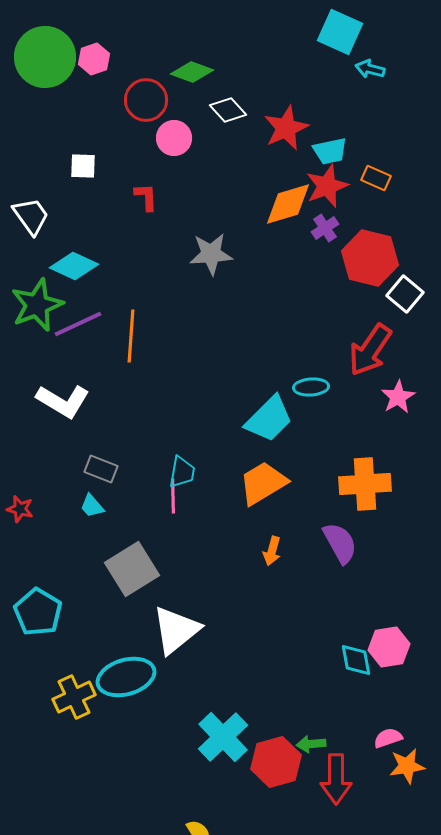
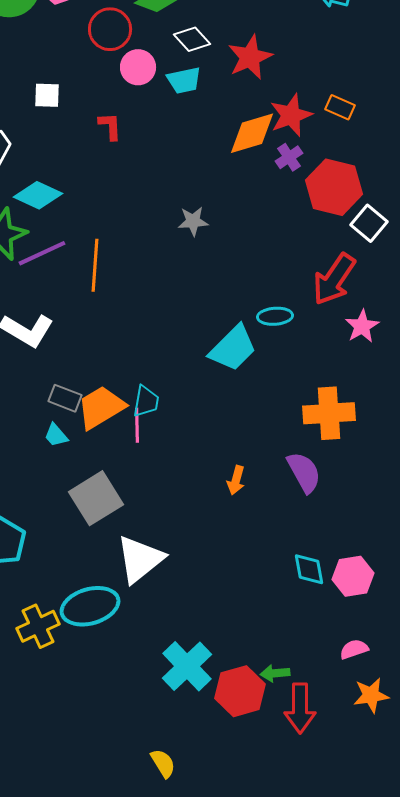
cyan trapezoid: (330, 151) -> (184, 80), moved
gray star: (211, 254) -> (193, 221), moved, size x0.7
orange trapezoid: (263, 483) -> (101, 407), moved
cyan diamond: (356, 660) -> (309, 569), moved
pink semicircle: (388, 738) -> (354, 649), moved

